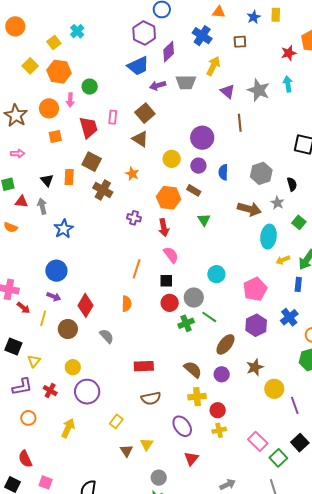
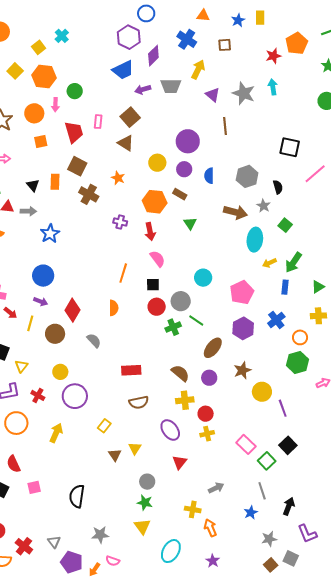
gray arrow: (42, 206) -> (28, 211), turned 105
orange circle: (28, 418) -> (16, 423), size x1.5
pink square: (46, 482) -> (34, 487), turned -32

